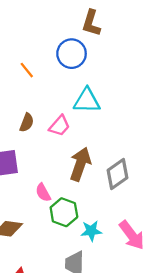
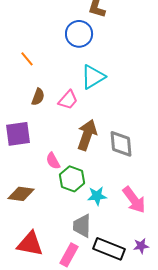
orange line: (27, 70) -> (27, 59), moved
cyan triangle: (87, 101) -> (93, 77), turned -32
gray diamond: (117, 174) -> (121, 144), turned -60

